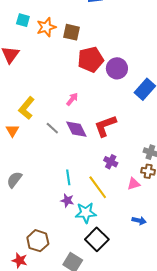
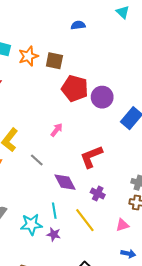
red pentagon: (91, 59) -> (75, 88), turned 30
purple diamond: (76, 129) -> (65, 182), moved
pink triangle: (134, 184) -> (122, 225), moved
cyan star: (86, 213) -> (31, 224), moved

